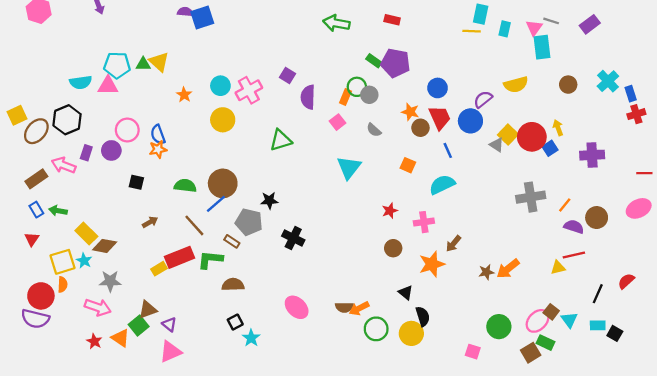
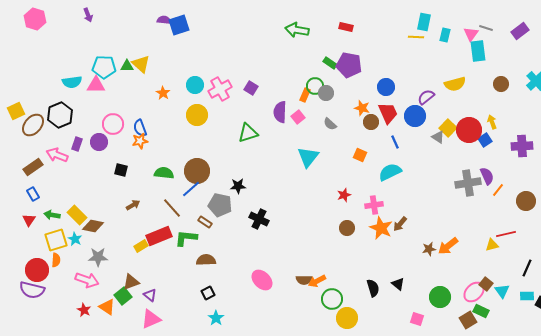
purple square: (287, 75) -> (251, 88), moved
purple semicircle: (308, 97) -> (280, 112), moved
green arrow: (58, 211) -> (52, 215), moved
purple semicircle: (574, 227) -> (487, 176), moved, turned 48
orange star: (432, 264) -> (381, 228), moved, turned -30
black triangle: (406, 293) -> (398, 284), moved
yellow circle: (411, 333) -> (347, 318), moved
cyan star: (251, 338) -> (216, 318), moved

